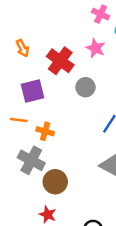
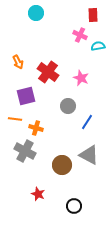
pink star: (96, 48) -> (81, 78), moved
gray circle: (85, 87) -> (68, 106), moved
brown circle: (55, 182) -> (62, 165), moved

